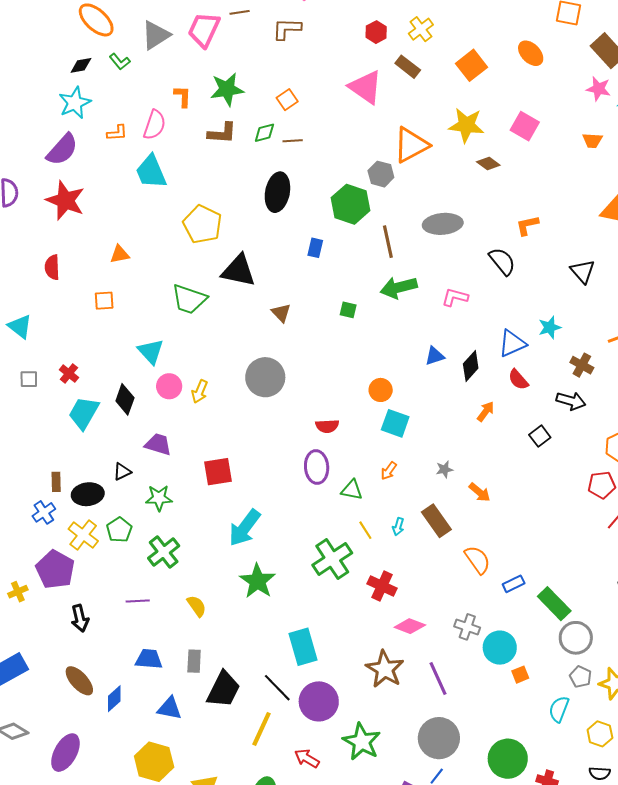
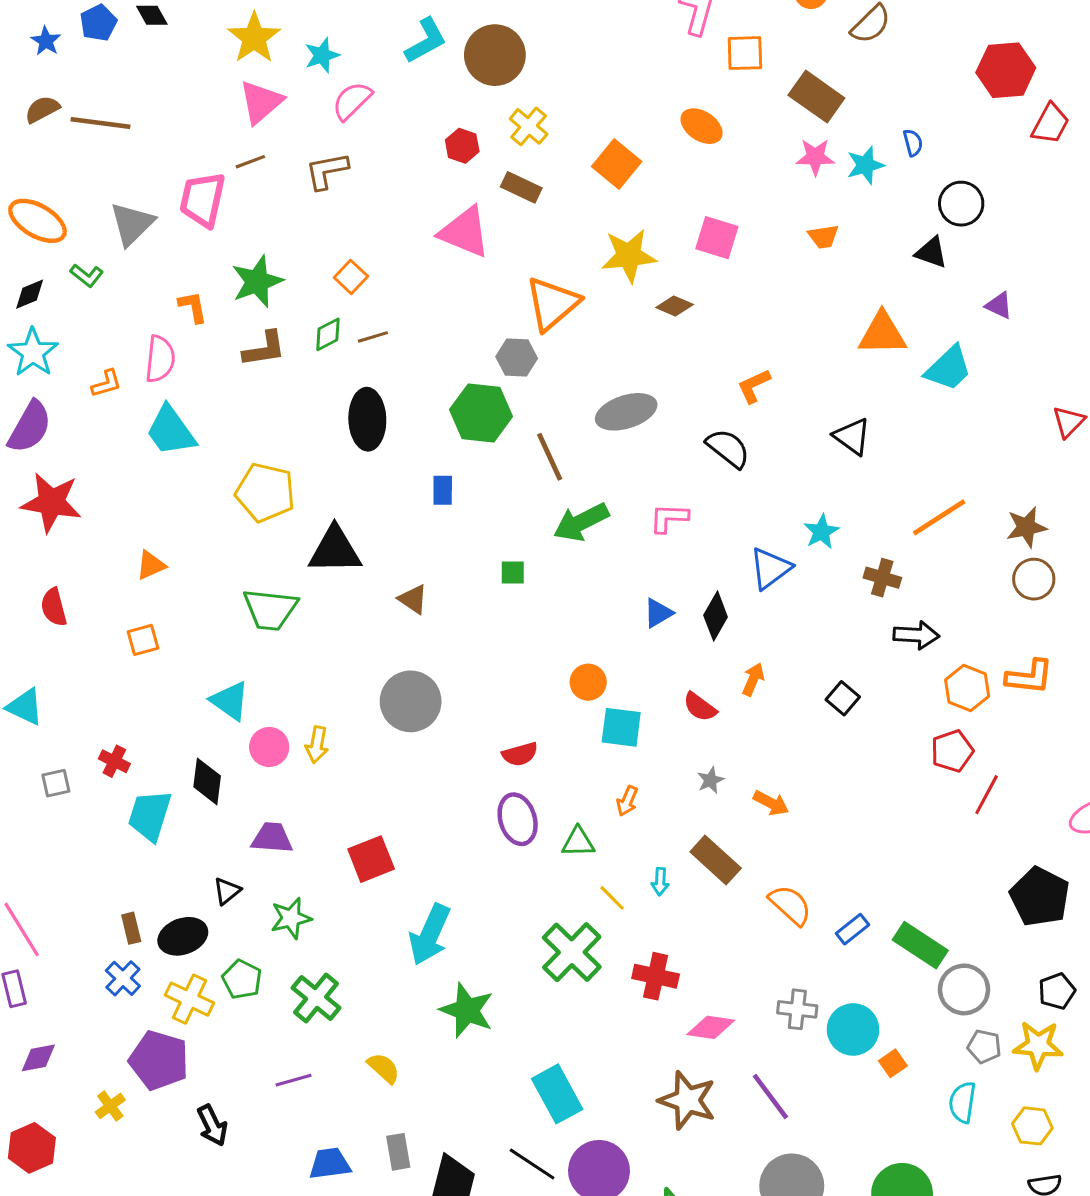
red semicircle: (518, 380) -> (700, 707), moved
black arrow: (571, 401) -> (916, 635), moved

